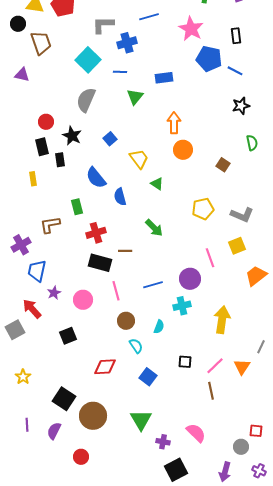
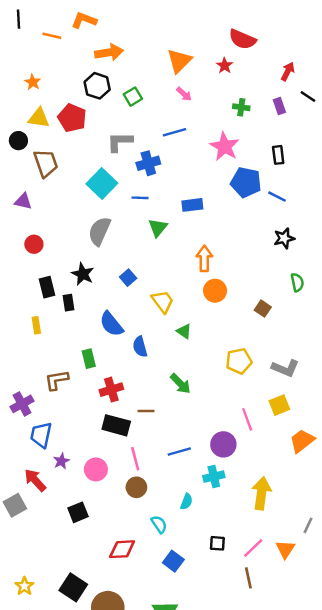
red circle: (46, 122) -> (34, 244), moved
brown circle: (126, 321) -> (136, 487), moved
yellow star: (23, 377) -> (24, 586), moved

